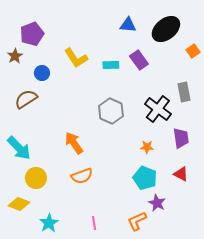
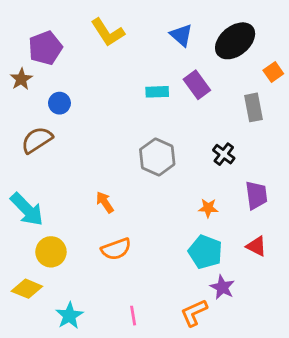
blue triangle: (128, 25) -> (181, 35), turned 36
yellow L-shape: (76, 58) -> (108, 32), moved
gray rectangle: (184, 92) -> (253, 107), moved
black cross: (158, 109) -> (224, 154), size x0.6
orange arrow: (74, 143) -> (105, 202), size x0.7

